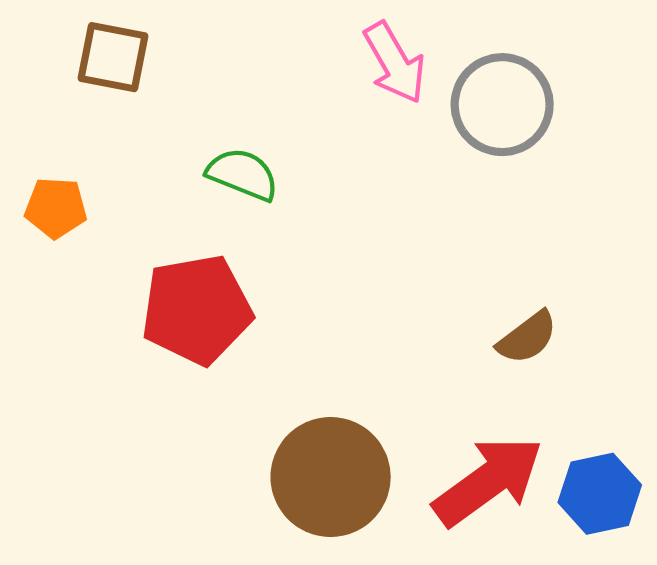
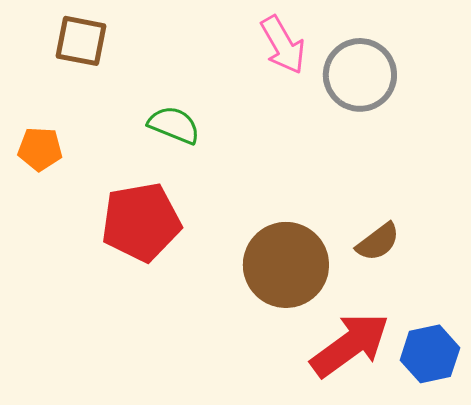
brown circle: (331, 477) -> (286, 265), moved

